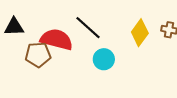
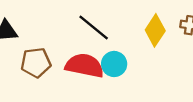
red semicircle: (57, 39) -> (85, 66), moved

